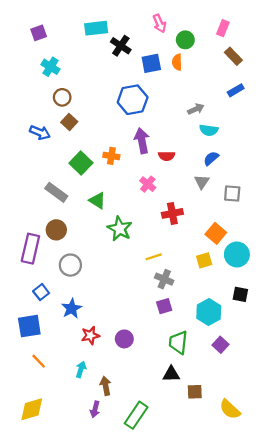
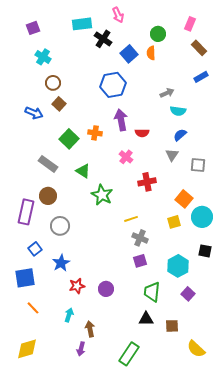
pink arrow: (159, 23) -> (118, 15), moved
blue square: (151, 63) -> (129, 54), turned -30
brown square: (195, 392) -> (172, 326), moved
green rectangle: (136, 415) -> (129, 354), moved

